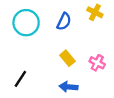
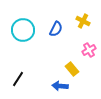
yellow rectangle: (67, 58) -> (72, 69), moved
pink cross: (97, 63) -> (89, 50), moved, turned 32

